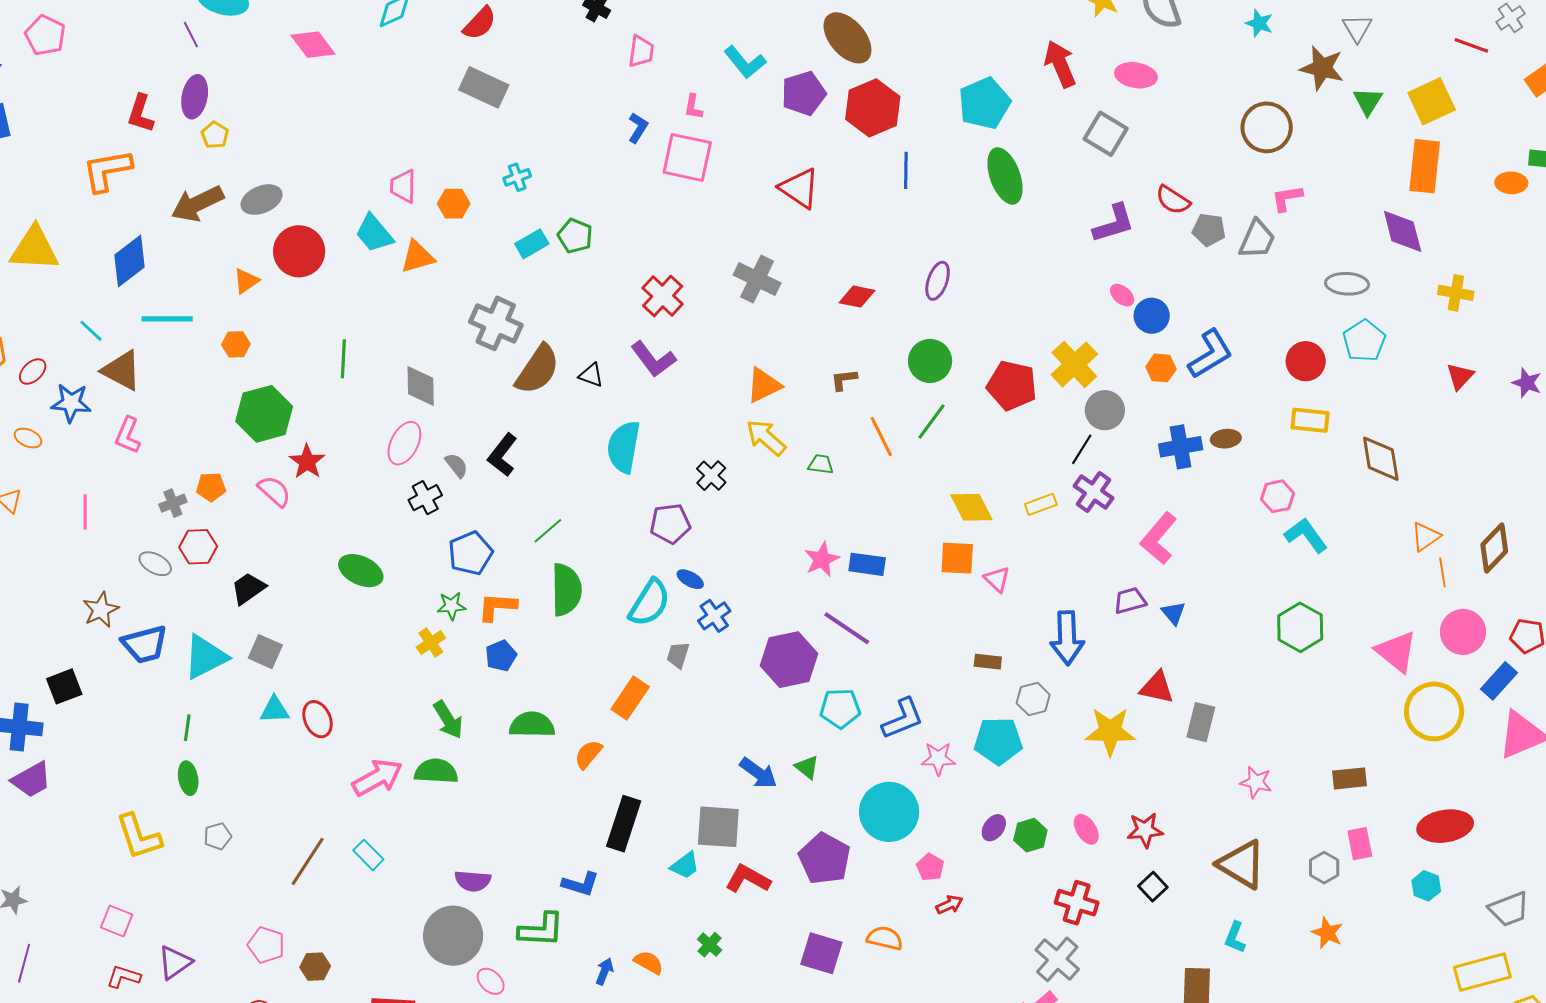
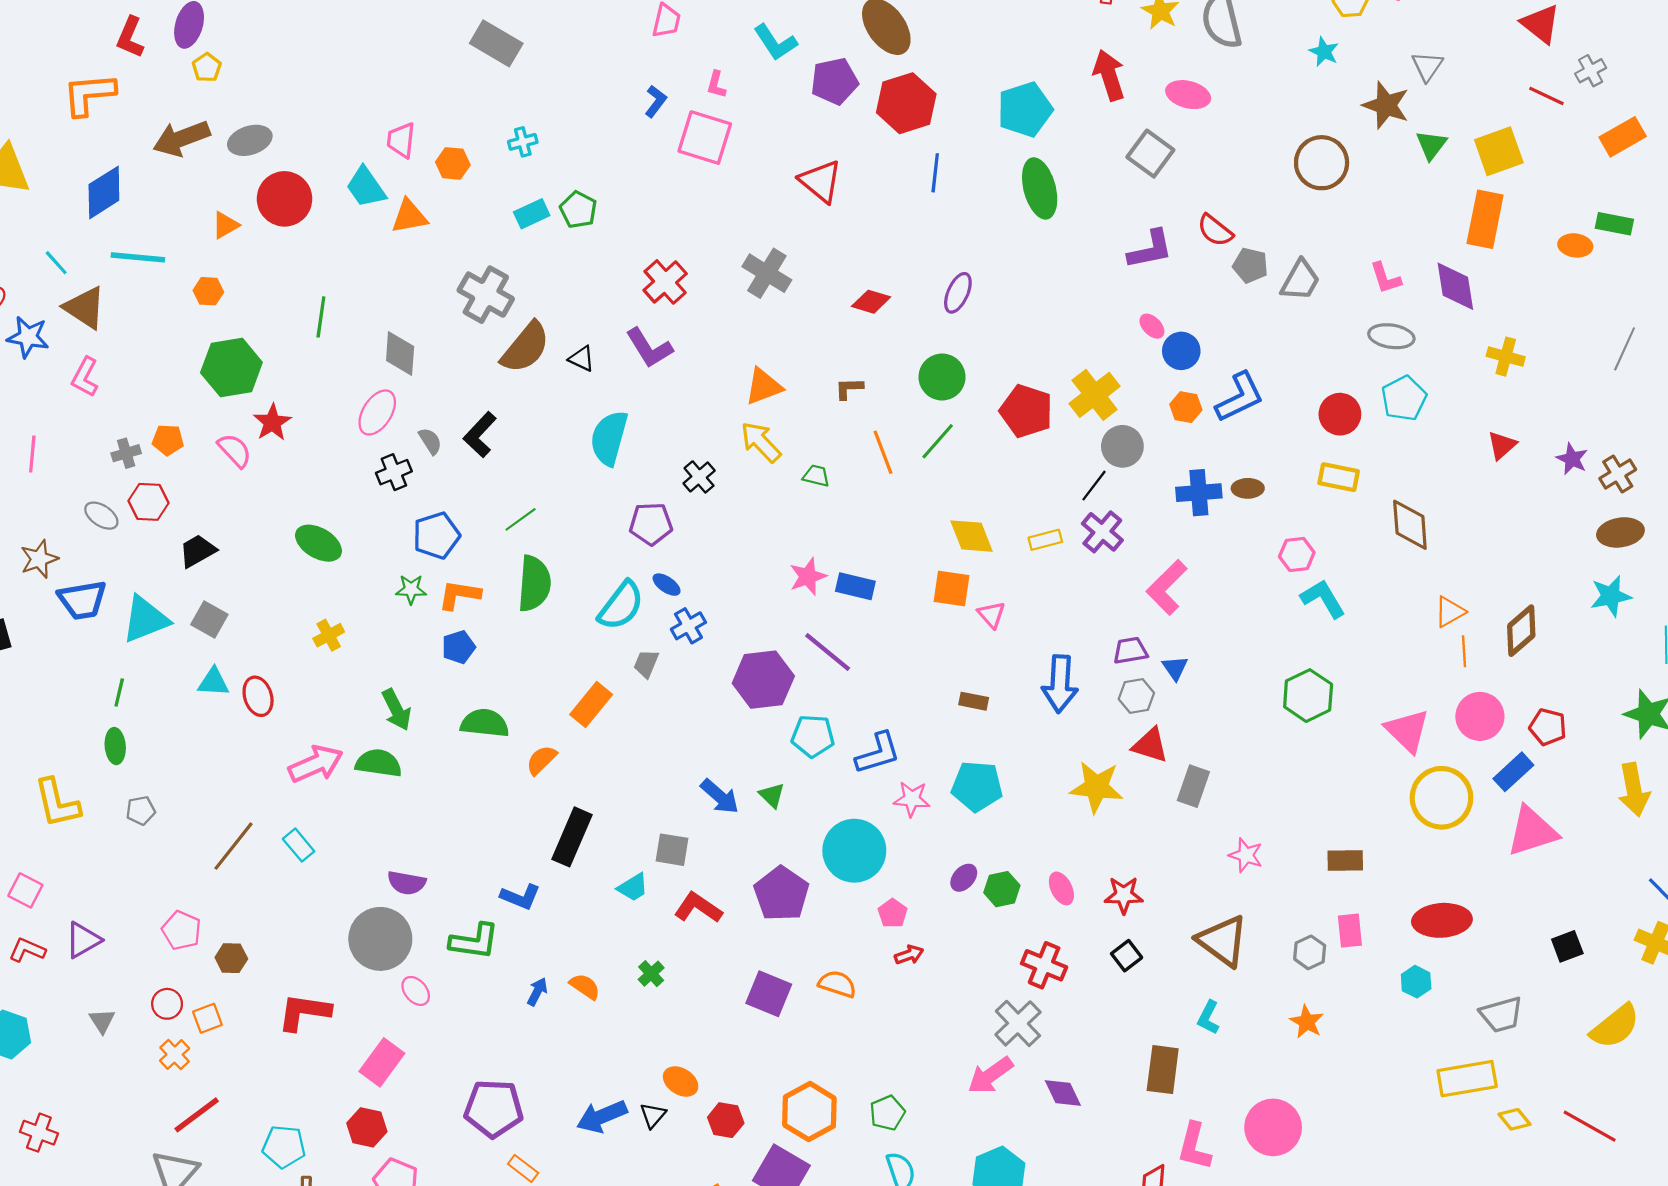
pink L-shape: (1287, 198) -> (1385, 278), moved, turned -104
yellow cross: (431, 642) -> (329, 635), moved
gray hexagon: (1033, 699) -> (1136, 696), moved
gray square: (718, 827) -> (672, 850), size x0.7

